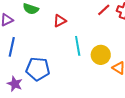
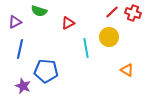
yellow circle: (101, 55) -> (109, 37), moved

